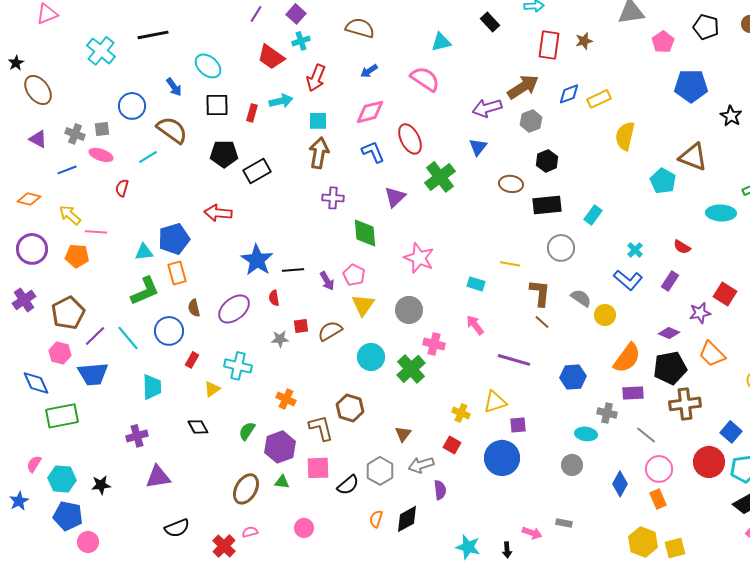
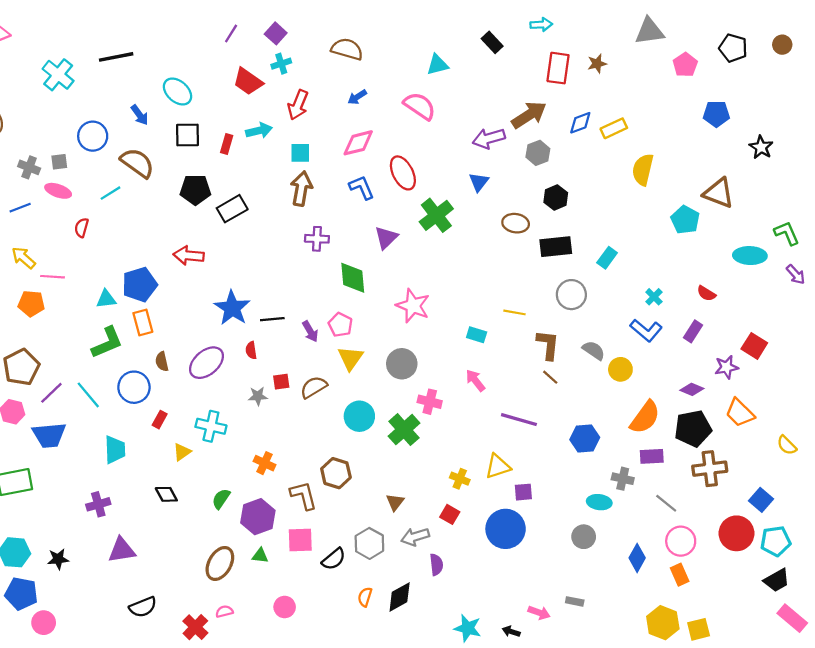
blue pentagon: (691, 86) -> (716, 114), size x0.7
black arrow: (507, 550) -> (511, 632), turned 112

